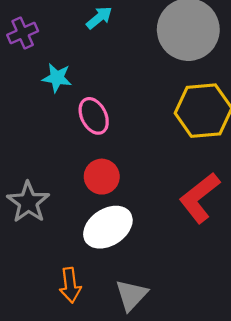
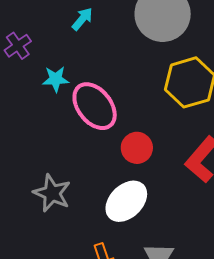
pink ellipse: (94, 116) -> (95, 106), size x1.5
red circle: (102, 177) -> (137, 148), moved

